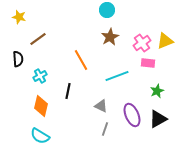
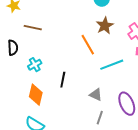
brown line: (38, 39) -> (33, 28), turned 48
orange line: (81, 60) -> (88, 45), moved

